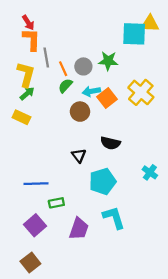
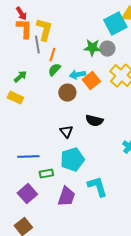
cyan square: (134, 34) -> (115, 24), turned -30
gray circle: (83, 66) -> (107, 49), moved
orange line: (63, 69) -> (52, 55), turned 40
yellow L-shape: (26, 74) -> (44, 30), moved
cyan pentagon: (103, 181) -> (72, 160), moved

